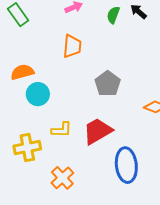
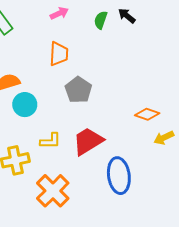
gray pentagon: (108, 84) -> (78, 90), moved
orange cross: (62, 178) -> (53, 191), size x1.4

